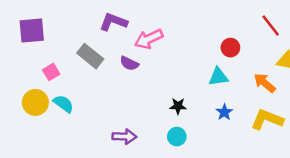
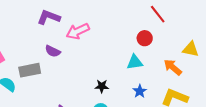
red line: (271, 26) -> (158, 14), moved
gray rectangle: (90, 56) -> (30, 70), moved, turned -50
purple semicircle: (129, 63) -> (53, 51), moved

